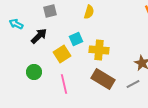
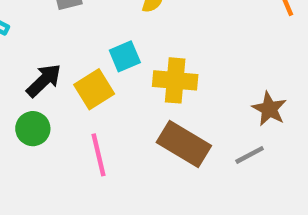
black arrow: (39, 36) -> (44, 80), moved

